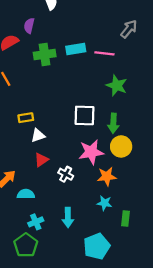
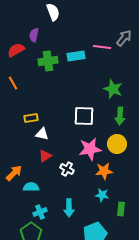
pink line: (104, 53) -> (102, 47), moved
green arrow: (113, 123) -> (120, 116), moved
white triangle: (38, 135) -> (42, 134), turned 32

